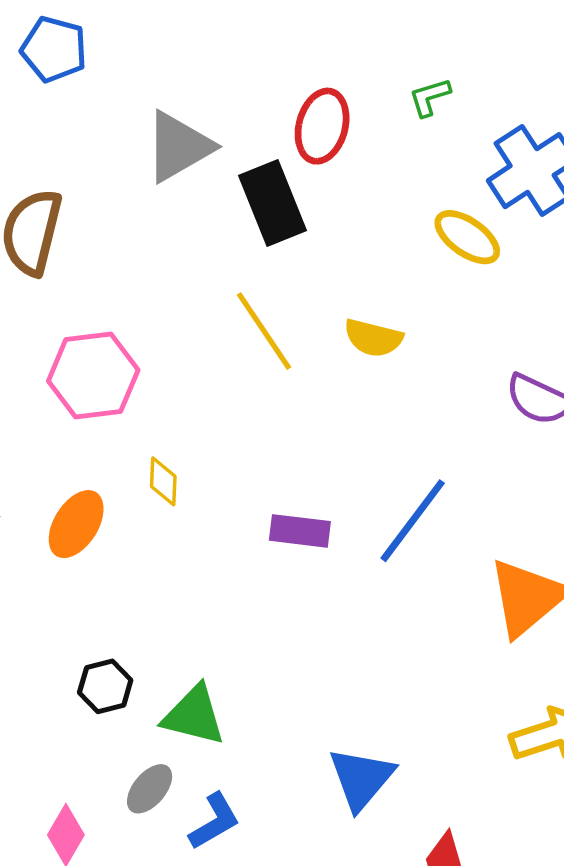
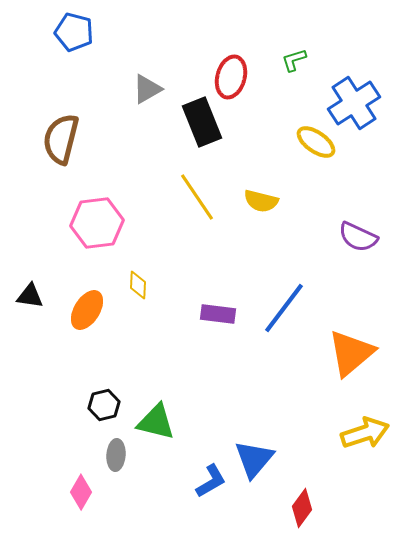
gray triangle: (179, 147) -> (147, 89), size x0.7
gray ellipse: (150, 789) -> (116, 455), moved, turned -36
blue L-shape: (214, 821) -> (211, 481), moved

